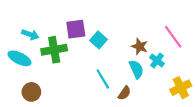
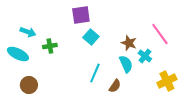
purple square: (76, 29) -> (81, 15), moved
green cross: (54, 50) -> (50, 46), size x0.6
cyan line: (103, 79) -> (95, 73), turned 54

